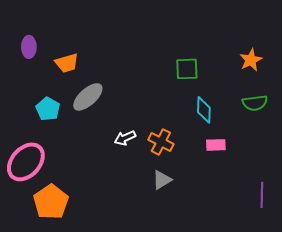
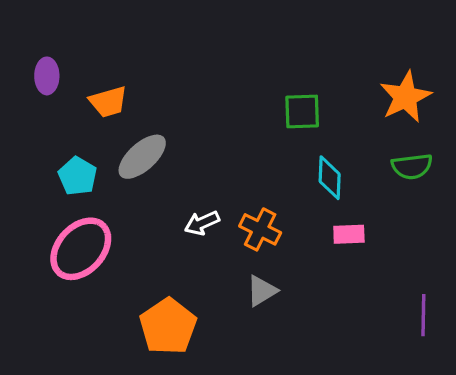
orange star: (251, 60) -> (406, 97), size x1.4
pink ellipse: (26, 162) -> (81, 249), moved
orange pentagon: (51, 202) -> (168, 326), moved

